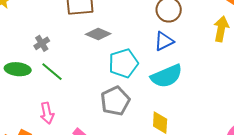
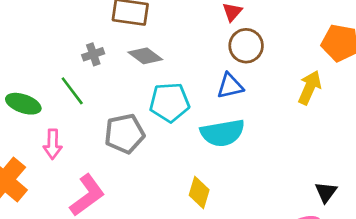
gray cross: (42, 43) -> (93, 54), moved
green ellipse: (18, 69) -> (23, 104), moved
gray pentagon: (115, 101) -> (125, 134), moved

